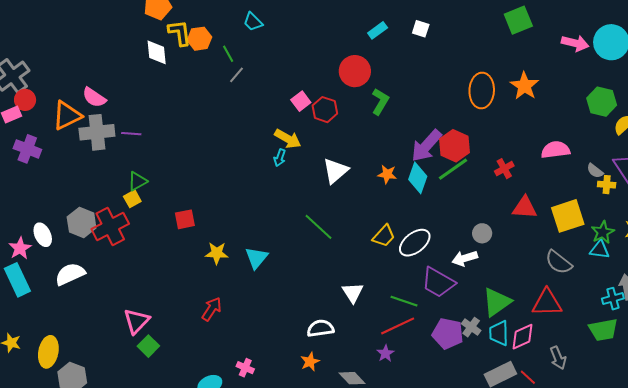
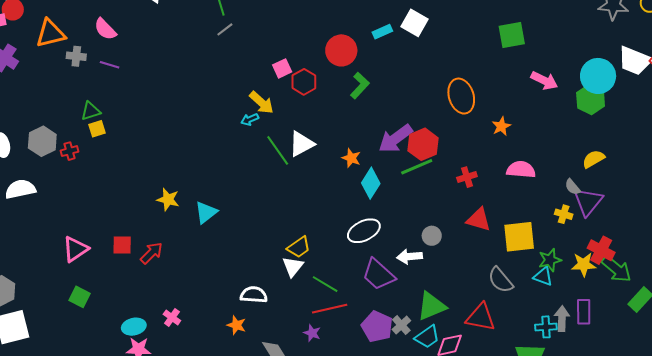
white square: (421, 29) -> (415, 23), size x1.5
cyan rectangle: (378, 30) -> (382, 32), moved
pink arrow: (575, 43) -> (544, 80), moved
orange star: (524, 86) -> (501, 126), moved, size x0.7
orange ellipse: (482, 91) -> (461, 96), turned -32
pink semicircle: (94, 97) -> (105, 29), moved
green hexagon: (602, 102) -> (591, 99), moved
gray cross: (97, 132) -> (76, 56), size x0.6
cyan arrow: (280, 158) -> (250, 119), turned 36
gray semicircle: (595, 171) -> (572, 187), moved
cyan diamond: (418, 178) -> (371, 183), moved
green triangle: (137, 181) -> (91, 111), moved
red square: (185, 219) -> (122, 245), moved
red cross: (110, 226) -> (70, 151), size x0.5
green line: (318, 227) -> (278, 150), moved
yellow trapezoid: (384, 236) -> (299, 247), moved
green line: (404, 301) -> (325, 284), moved
cyan trapezoid: (499, 333) -> (427, 337), turned -136
green square: (148, 346) -> (80, 297), moved, turned -30
purple star: (386, 353) -> (312, 333), turned -30
orange star: (310, 362) -> (236, 325), turned 30

